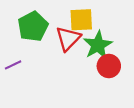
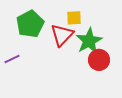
yellow square: (81, 20) -> (74, 18), size x0.7

